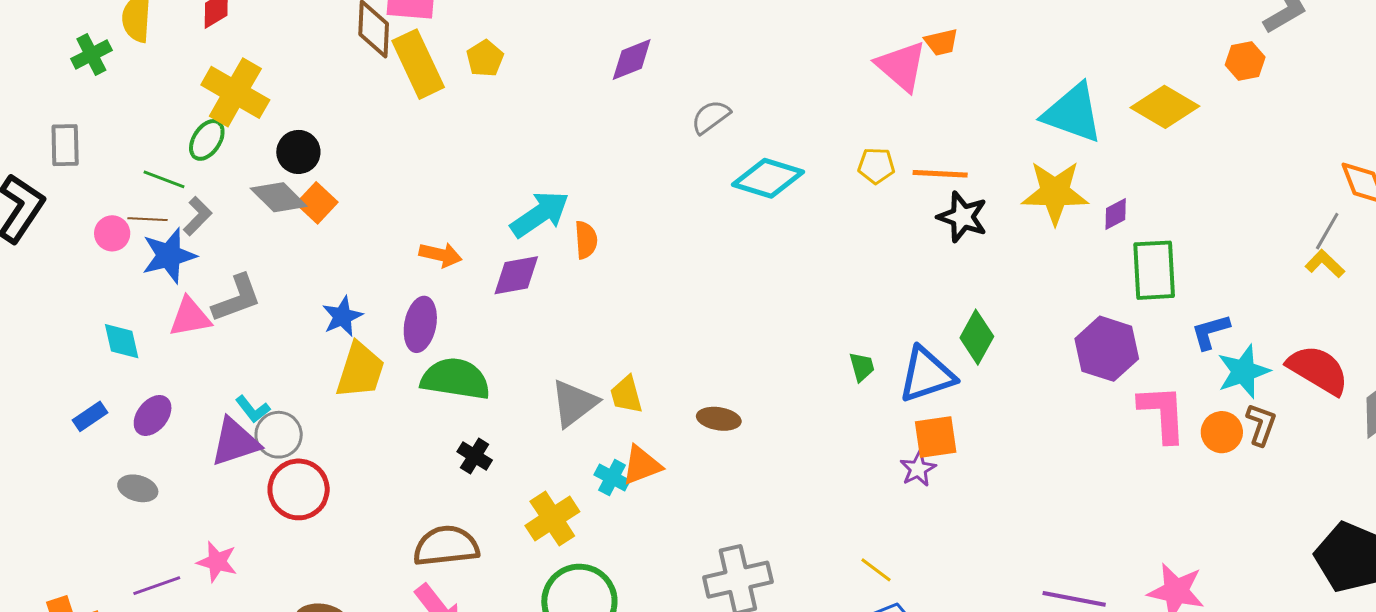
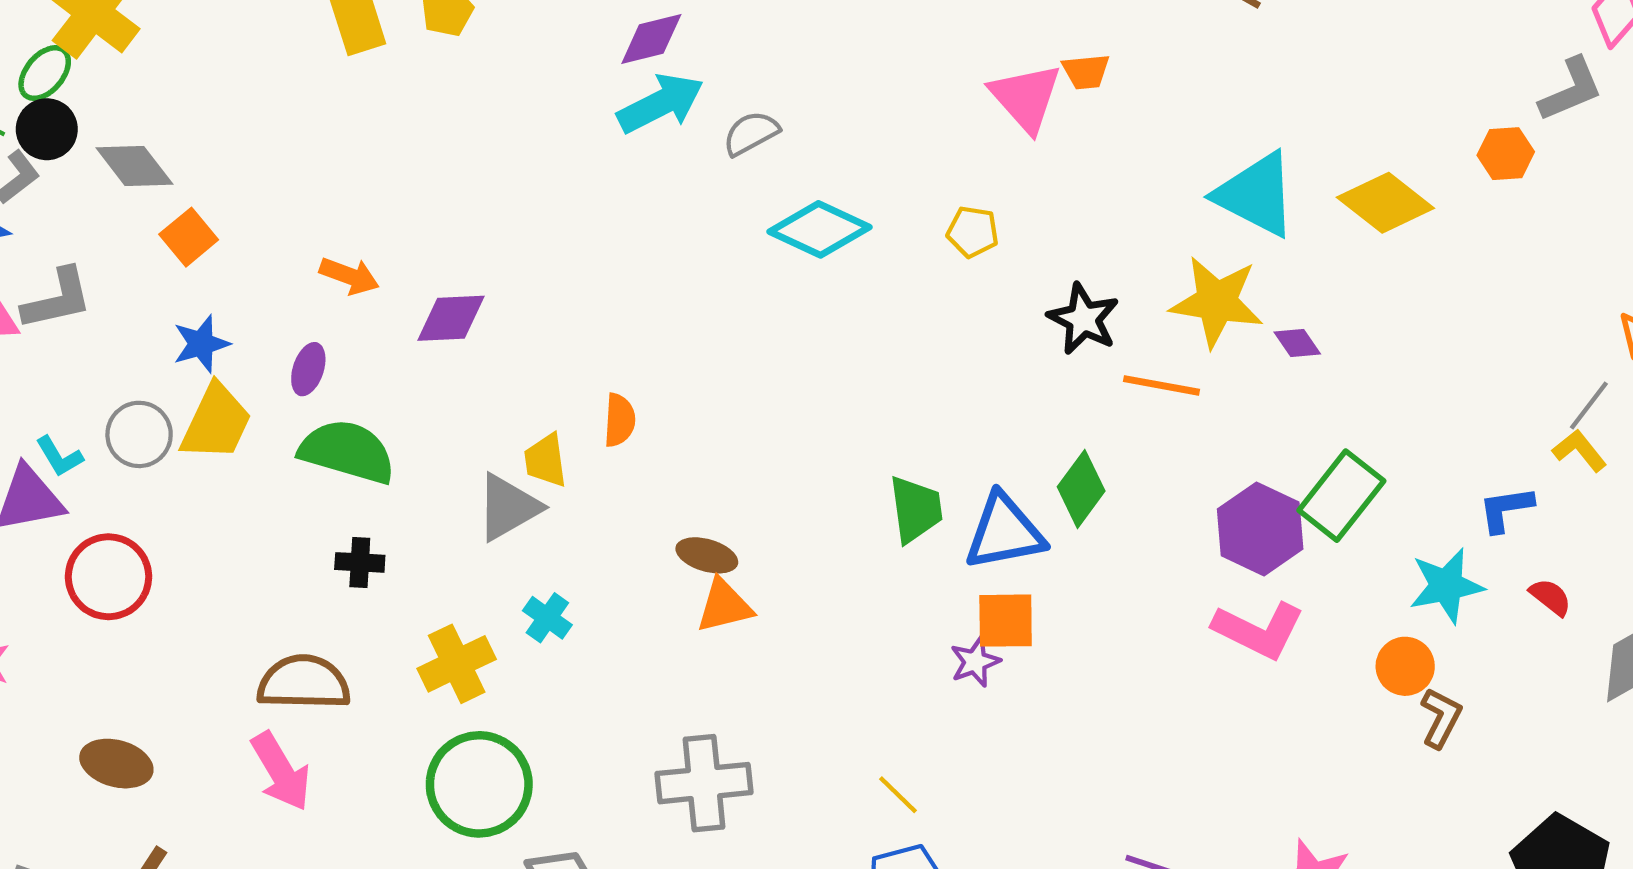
black circle: (298, 152) -> (47, 129), moved
orange line: (940, 174) -> (1161, 385), moved
orange square: (317, 203) -> (189, 237), moved
cyan arrow: (540, 214) -> (661, 103), moved
purple diamond: (1116, 214) -> (1297, 343), turned 76
orange semicircle: (586, 240) -> (619, 420), moved
green rectangle: (1154, 270) -> (1341, 496), moved, turned 34
purple ellipse: (420, 324) -> (308, 369), size x0.7
blue L-shape: (1210, 332) -> (1506, 509), moved
green trapezoid: (862, 367) -> (916, 509), size x1.6
red semicircle: (1318, 370) -> (1550, 597), size x0.5
yellow trapezoid: (626, 395) -> (545, 460), moved
pink L-shape: (1163, 413) -> (1259, 630), moved, turned 112
brown L-shape: (1261, 424) -> (1441, 718), moved
gray circle: (279, 435) -> (139, 434), moved
black cross: (475, 456) -> (360, 562), turned -36
orange triangle: (642, 465) -> (724, 606), moved

